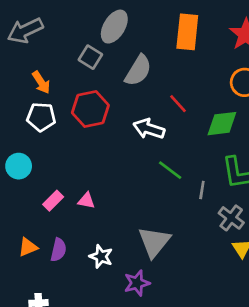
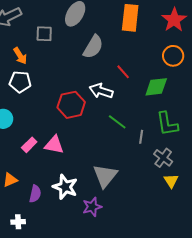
gray square: (90, 57) -> (44, 34), moved, turned -30
red hexagon: (90, 109) -> (71, 105), moved
pink triangle: (86, 201) -> (54, 145), size x1.5
purple semicircle: (58, 250) -> (35, 194), moved
white star: (101, 256) -> (65, 187), size x1.4

